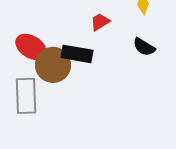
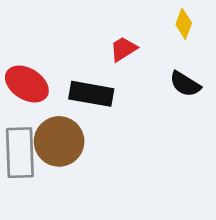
brown circle: (53, 65) -> (59, 141), moved

